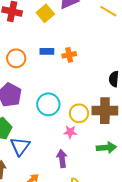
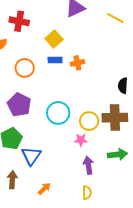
yellow square: (45, 13) -> (54, 39), moved
purple arrow: (62, 159) -> (88, 165), moved

